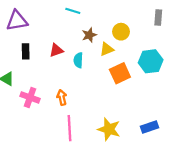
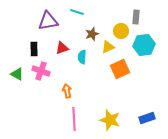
gray rectangle: (158, 17) -> (136, 17), moved
purple triangle: (17, 21) -> (48, 21), moved
cyan hexagon: (151, 61) -> (144, 45), moved
pink cross: (30, 97) -> (41, 71), moved

